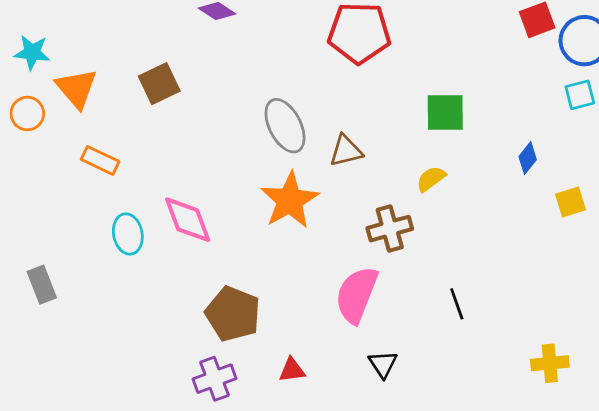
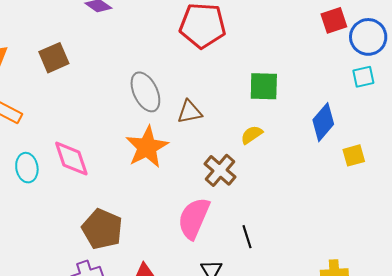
blue diamond: (528, 158) -> (323, 122), size x1.6
brown cross: (390, 229) -> (220, 170), turned -36
black line: (457, 304) -> (247, 237), moved

